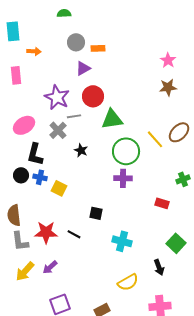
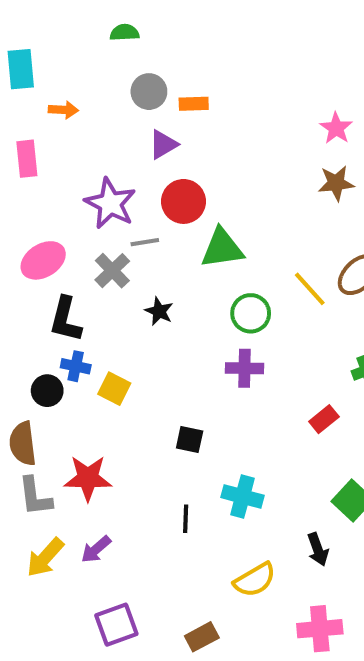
green circle: (126, 151) -> (251, 313), size x0.7
black circle: (21, 175) -> (47, 391), moved
red rectangle: (162, 203) -> (324, 419), turned -56
black line: (74, 234) -> (186, 519), moved, turned 64

